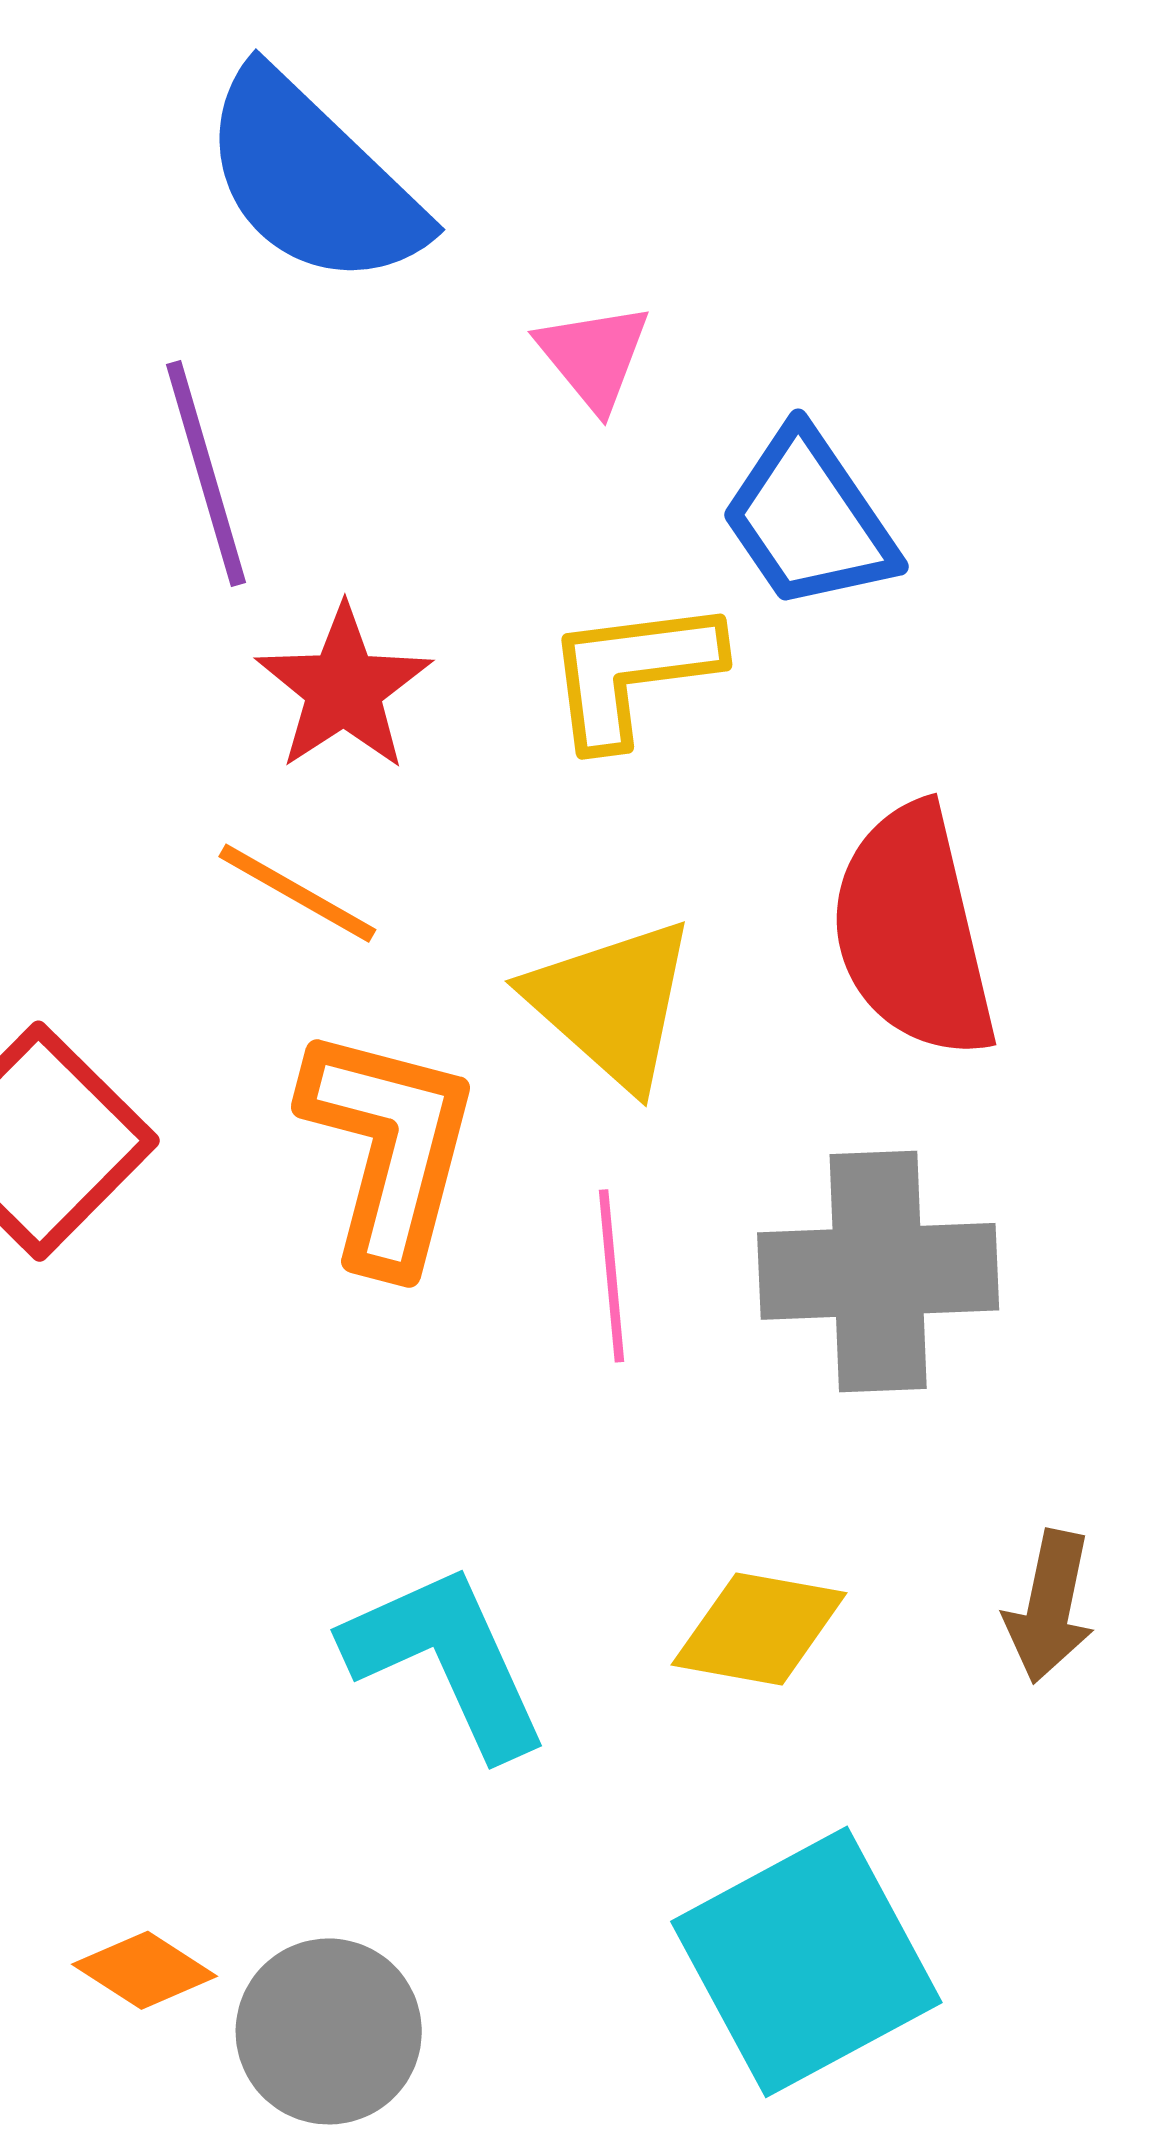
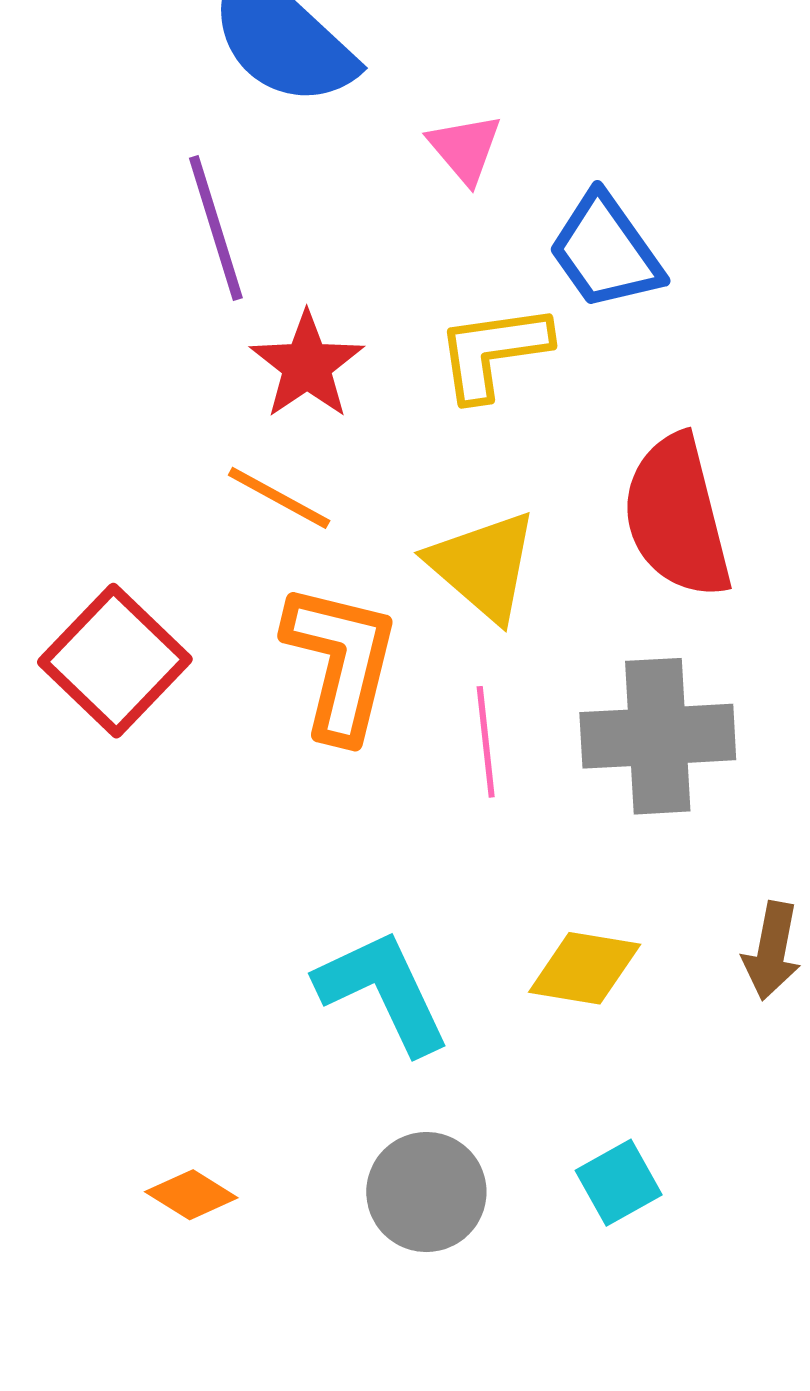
cyan square: (806, 1962) -> (619, 1183), size x0.5
gray circle: (329, 2031) -> (426, 1192), moved

